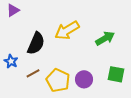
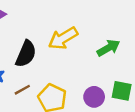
purple circle: (84, 79) -> (94, 97), moved

